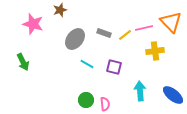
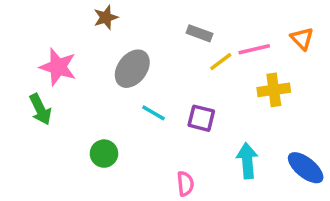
orange triangle: (171, 22) -> (302, 39), size x0.6
pink star: (33, 24) -> (58, 67), moved
gray rectangle: (104, 33) -> (199, 33), moved
green circle: (86, 100) -> (104, 154), moved

